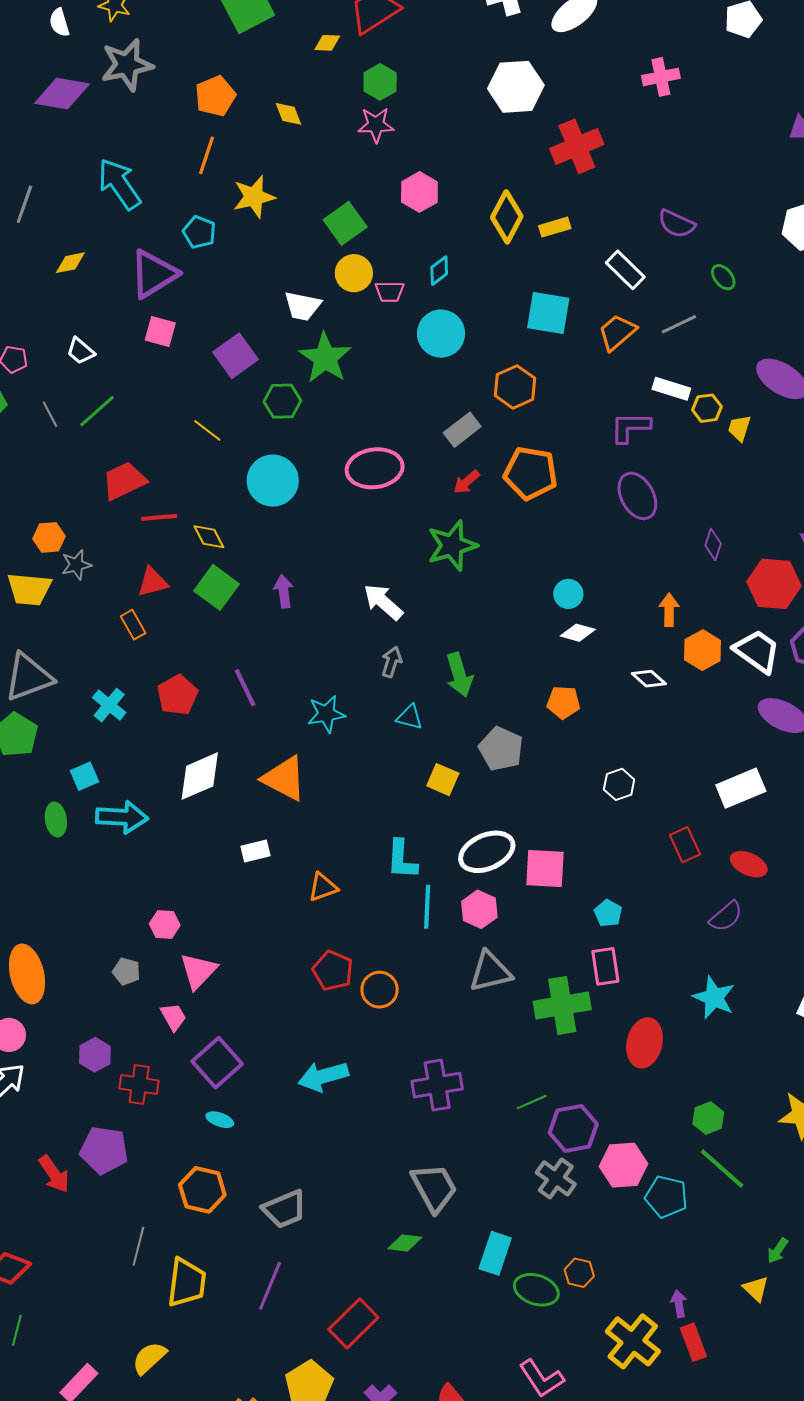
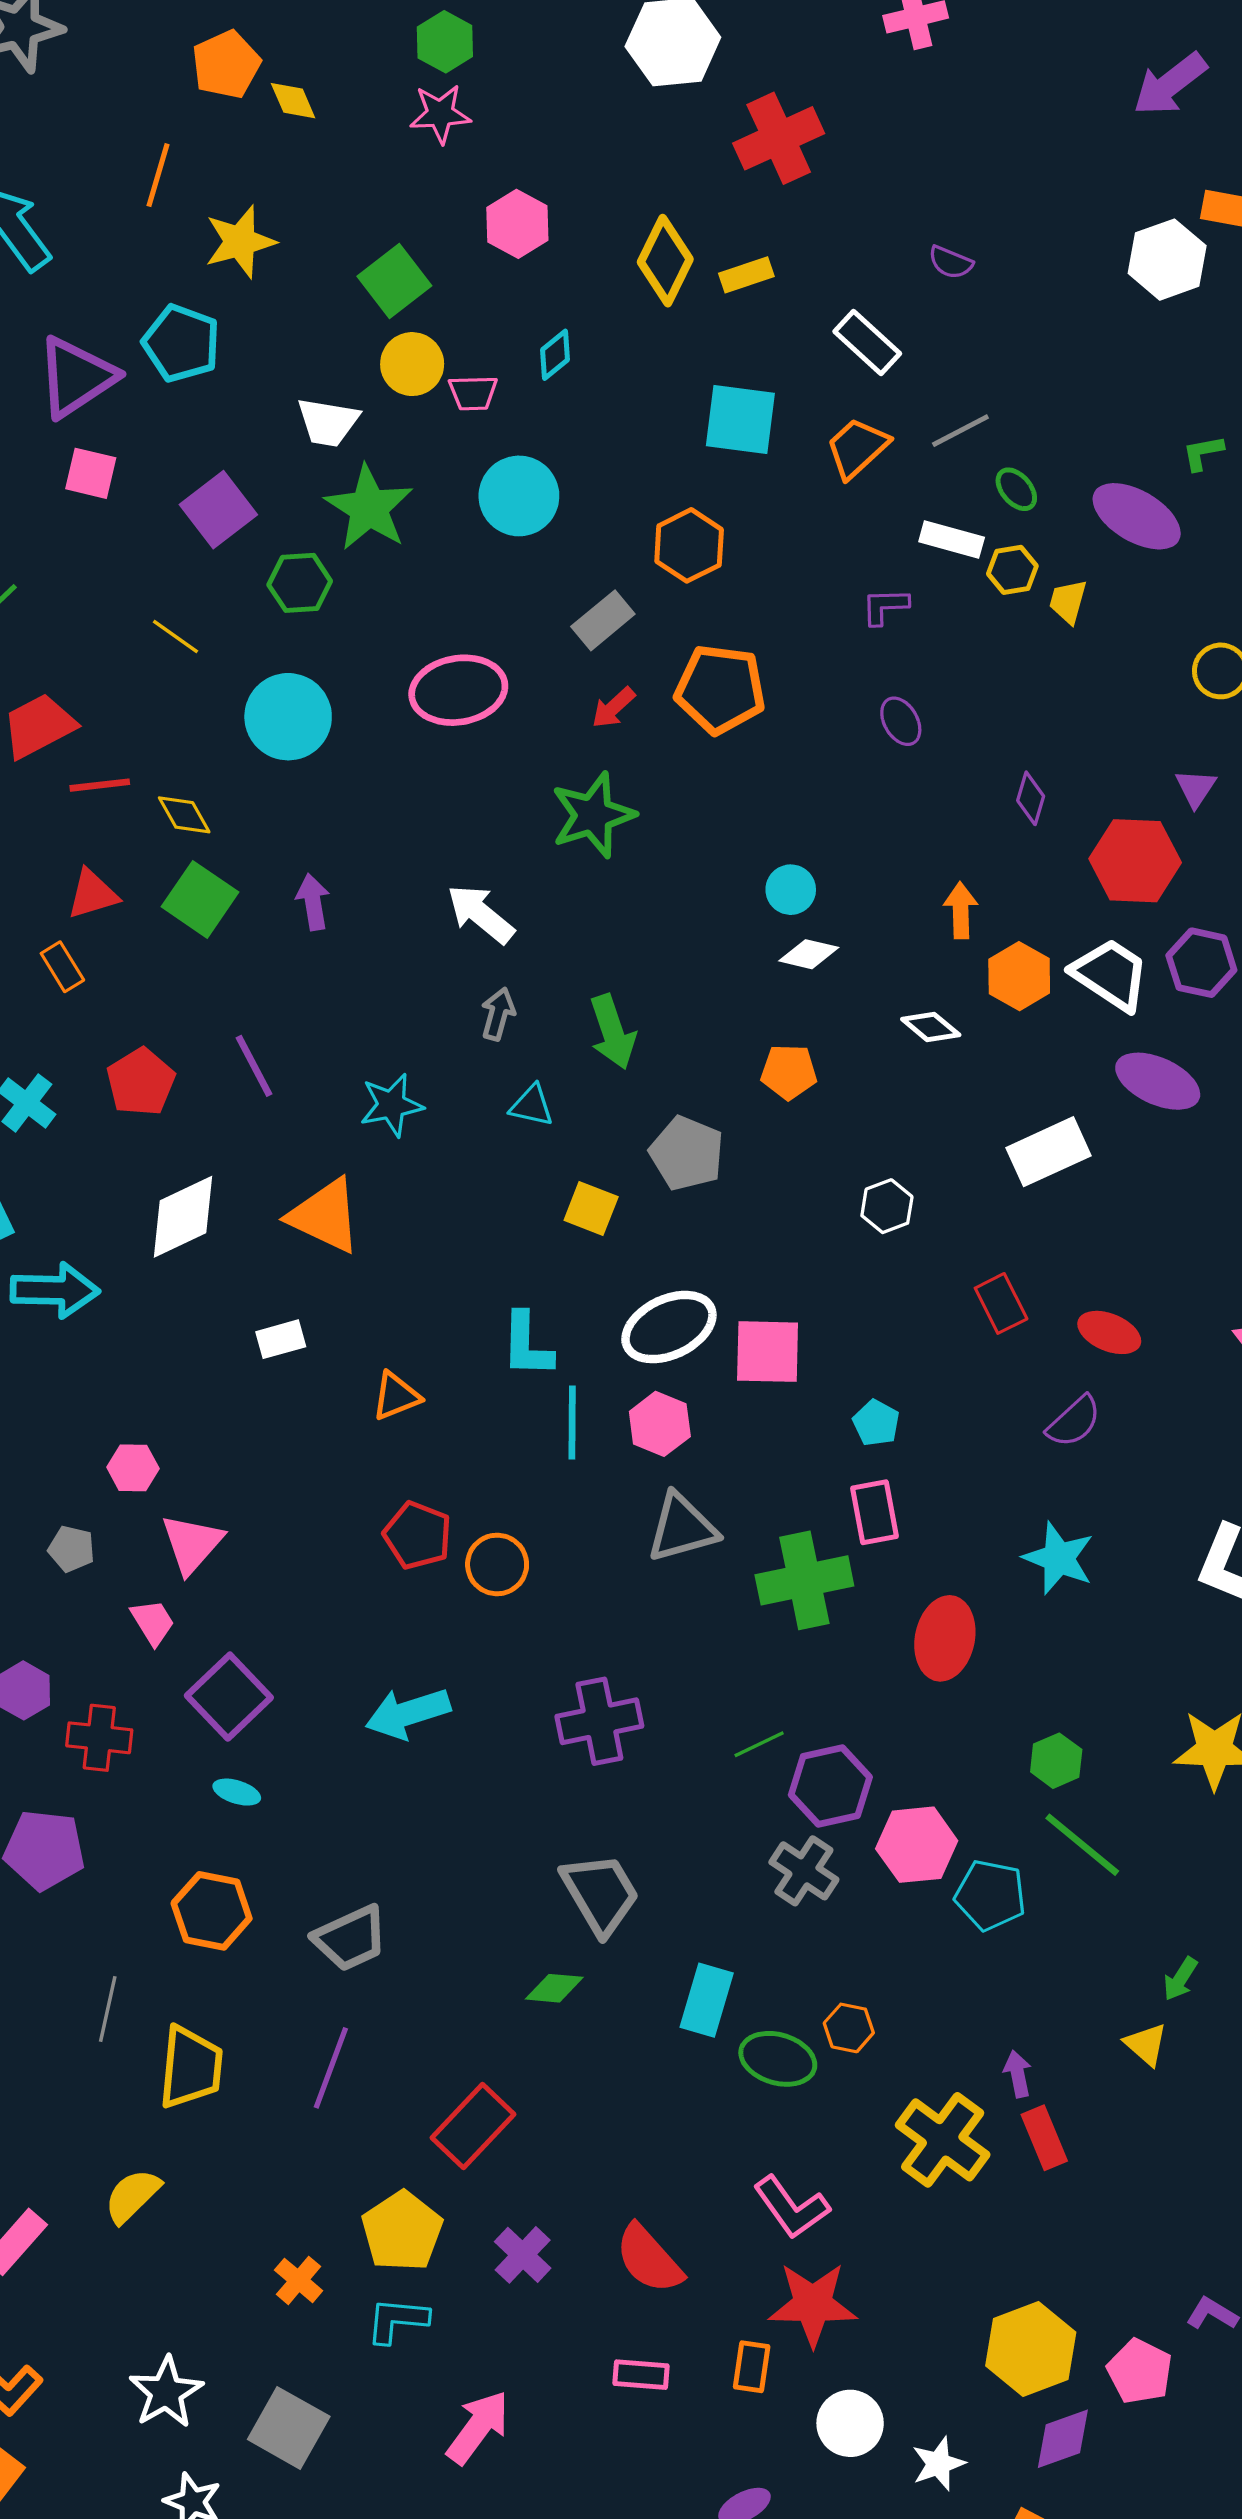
orange pentagon: (215, 96) -> (226, 64), moved
purple semicircle: (677, 224) -> (951, 262), size x0.7
cyan pentagon: (199, 232) -> (181, 343), moved, size x1.4
green ellipse: (723, 277) -> (1016, 489), moved
cyan circle: (441, 334) -> (519, 496), moved
purple L-shape: (630, 427) -> (885, 606), size x0.7
purple ellipse: (637, 496) -> (901, 721), size x0.6
white rectangle: (741, 788) -> (1048, 1152), moved

